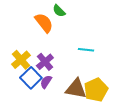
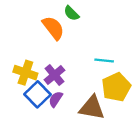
yellow cross: (21, 60) -> (25, 73), turned -30
yellow pentagon: (96, 90) -> (116, 87), moved

